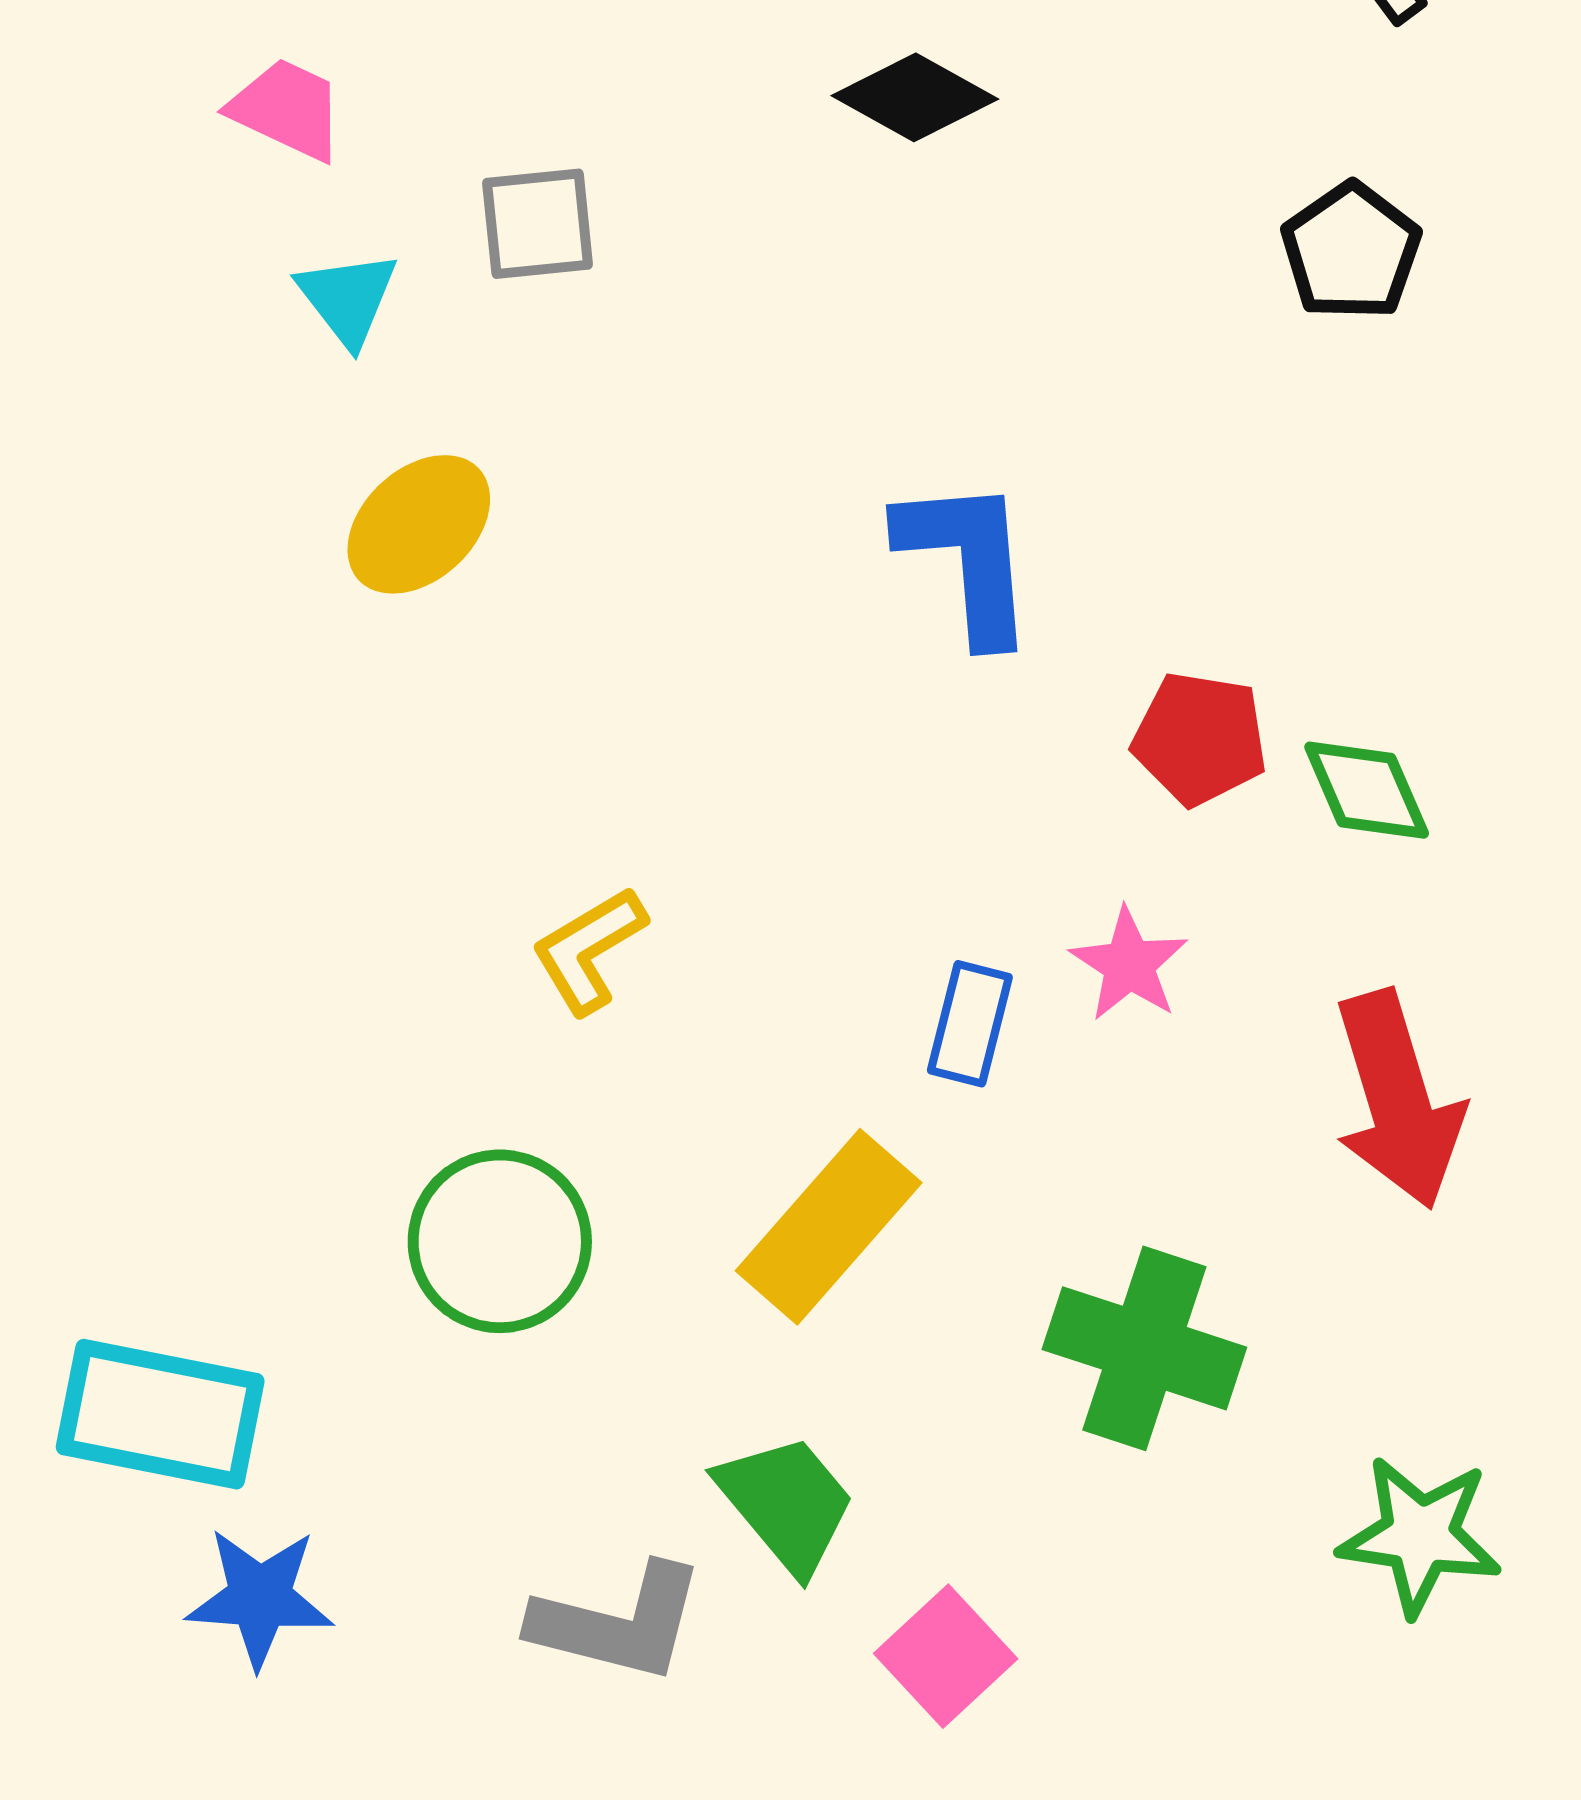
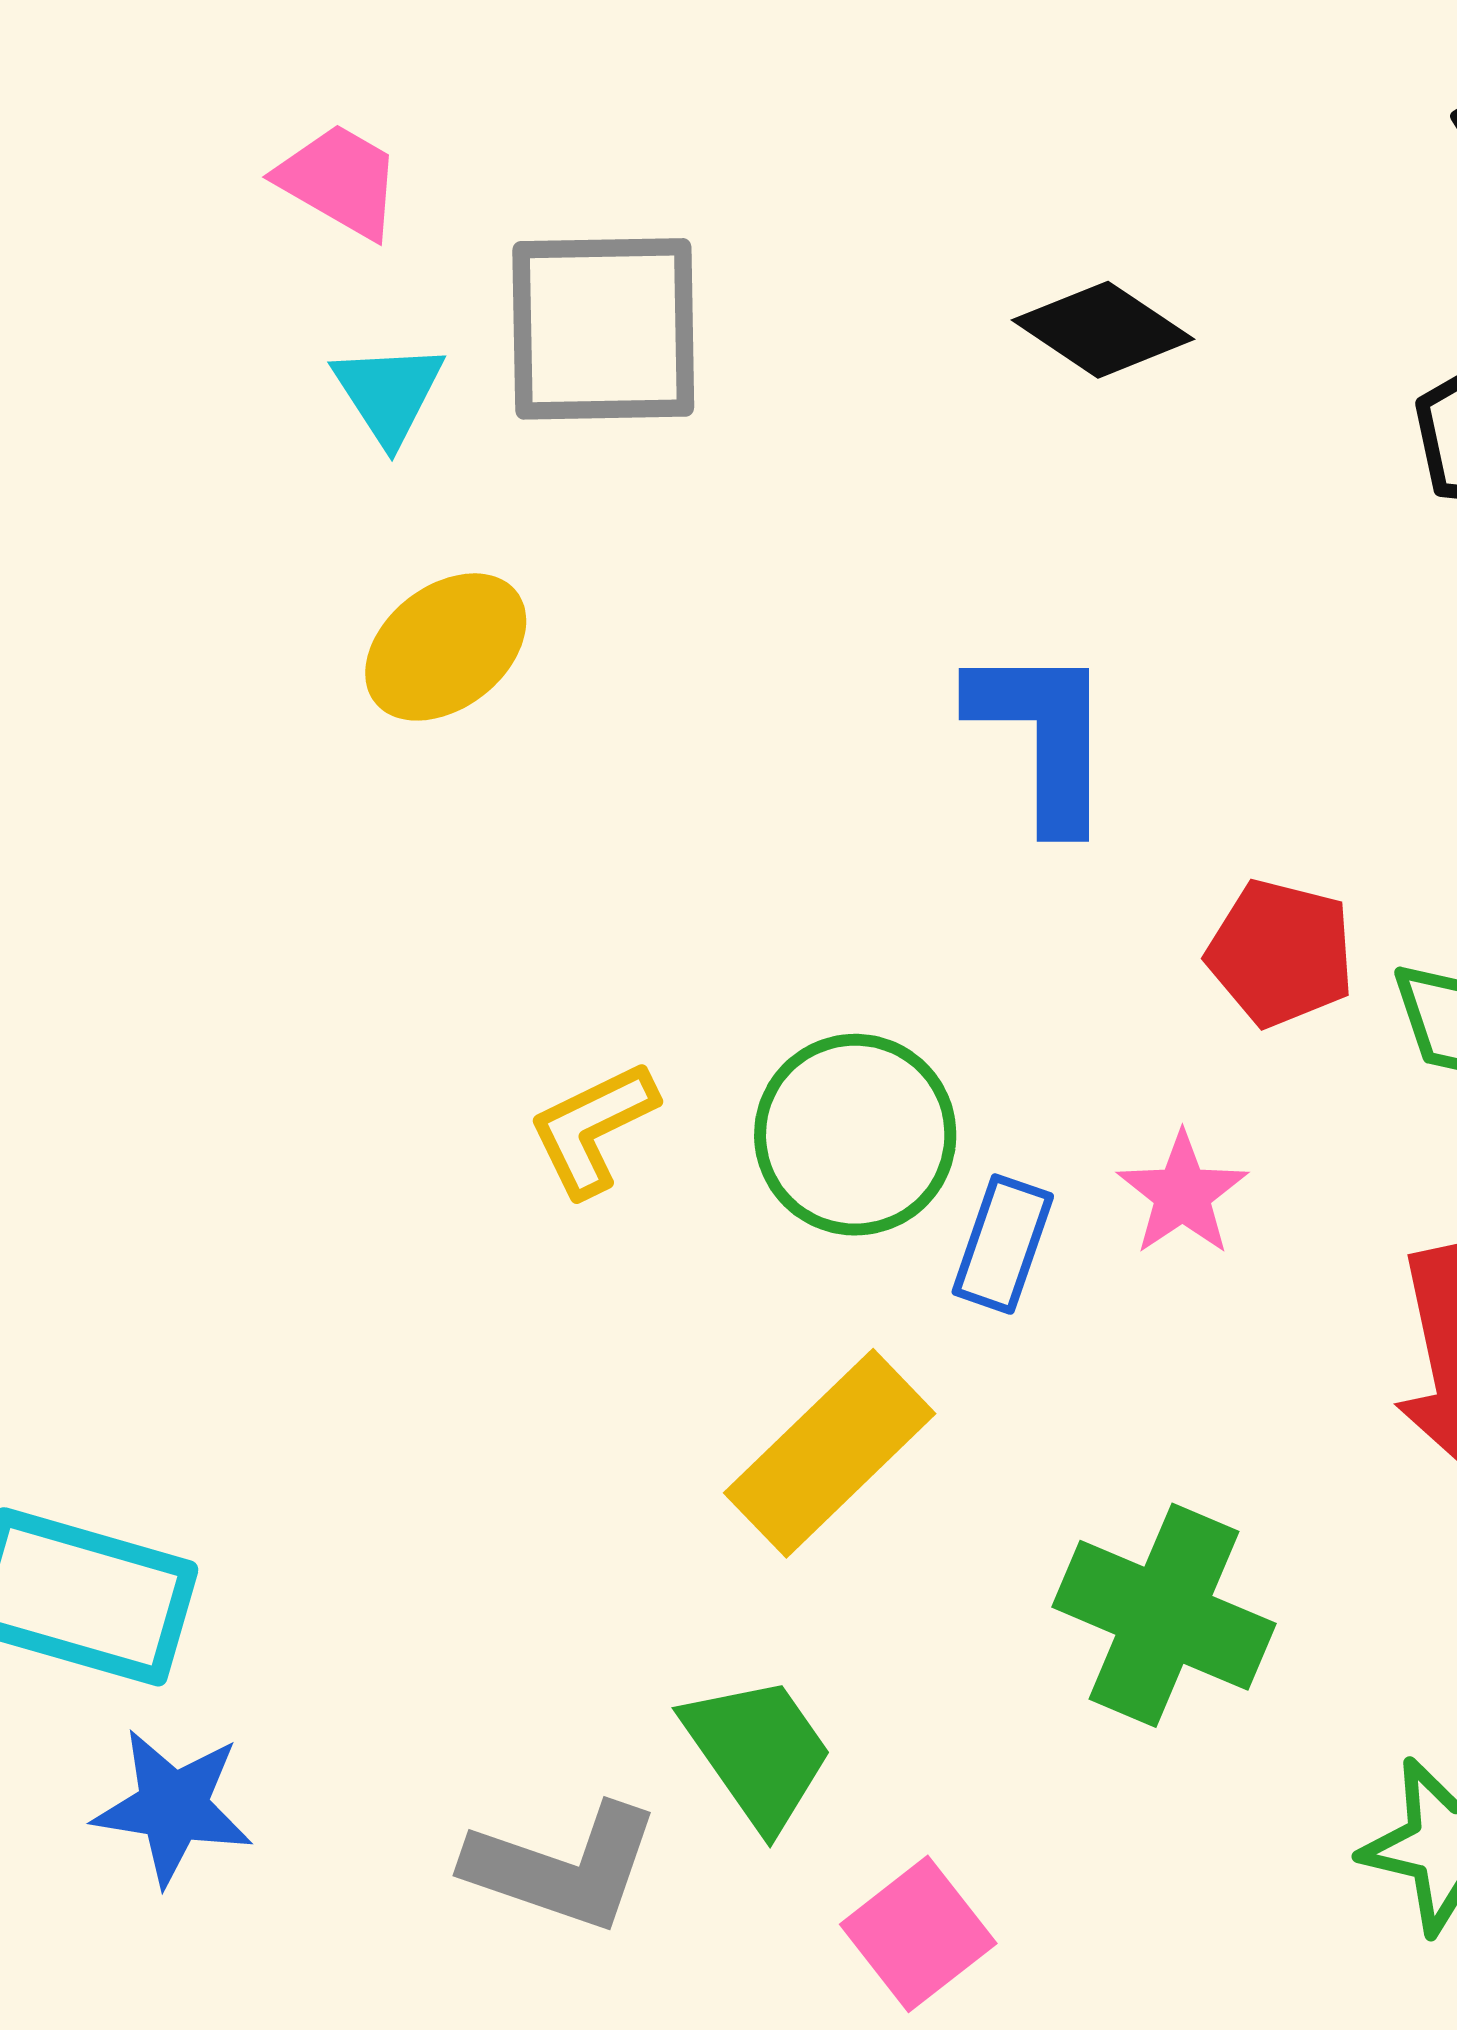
black diamond: (915, 97) -> (1103, 330), moved
gray square: (538, 224) -> (603, 329), size x1.6
green circle: (500, 1241) -> (855, 1135), moved

